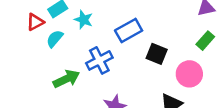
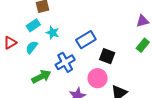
red triangle: (35, 22) -> (10, 43), moved
pink circle: (189, 74) -> (98, 78), moved

